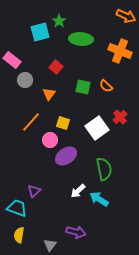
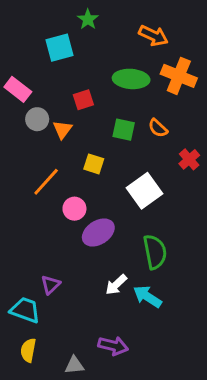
orange arrow: (126, 16) -> (153, 36), moved
green star: (59, 21) -> (88, 19), moved
green ellipse: (81, 39) -> (131, 79), moved
red square: (56, 67) -> (83, 100), turned 32
orange triangle: (49, 94) -> (63, 130), moved
red cross: (120, 117) -> (189, 159), moved
yellow square: (63, 123) -> (94, 164), moved
gray triangle: (50, 245) -> (74, 365), turned 48

